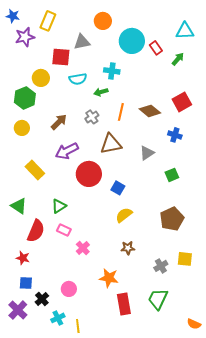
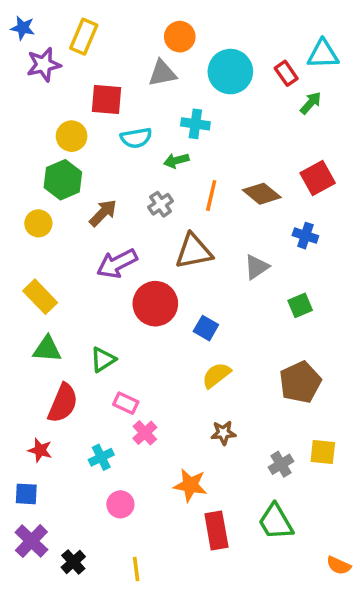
gray triangle: (82, 42) -> (162, 73), moved
red rectangle: (156, 48) -> (286, 73), moved
green hexagon: (25, 98) -> (63, 180), moved
yellow rectangle: (35, 170) -> (40, 297), moved
green triangle: (19, 206) -> (47, 349), moved, turned -30
pink rectangle: (64, 230) -> (126, 403), moved
blue square: (26, 283) -> (26, 494), moved
black cross: (42, 299) -> (73, 562), moved
green trapezoid: (158, 299) -> (276, 522), turned -55
cyan cross: (58, 318) -> (101, 457), moved

